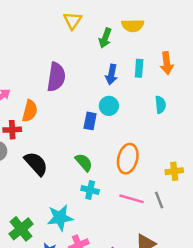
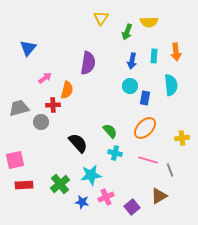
cyan semicircle: (160, 105) -> (171, 85), size x1.5
blue rectangle: (90, 121) -> (145, 98), moved
orange ellipse: (128, 159) -> (145, 128), turned 30
black semicircle: (36, 164) -> (78, 143), moved
gray line: (159, 200) -> (170, 170), moved

